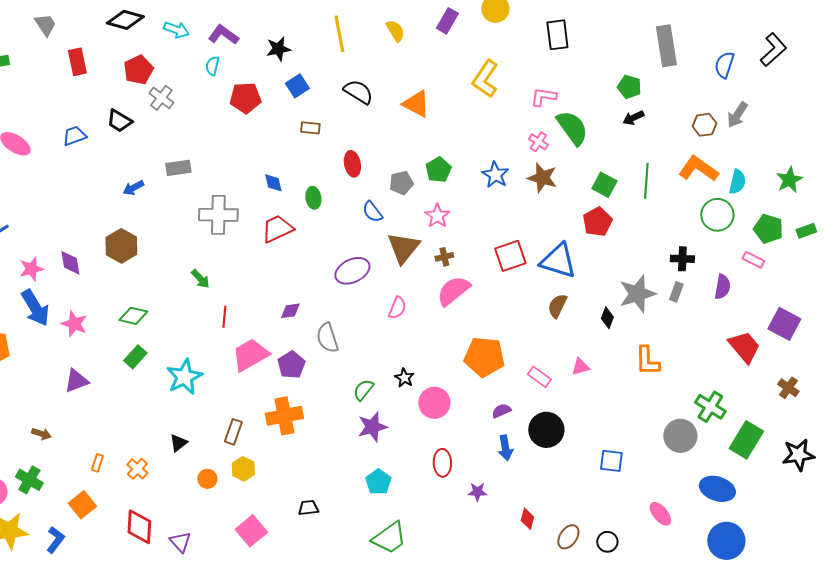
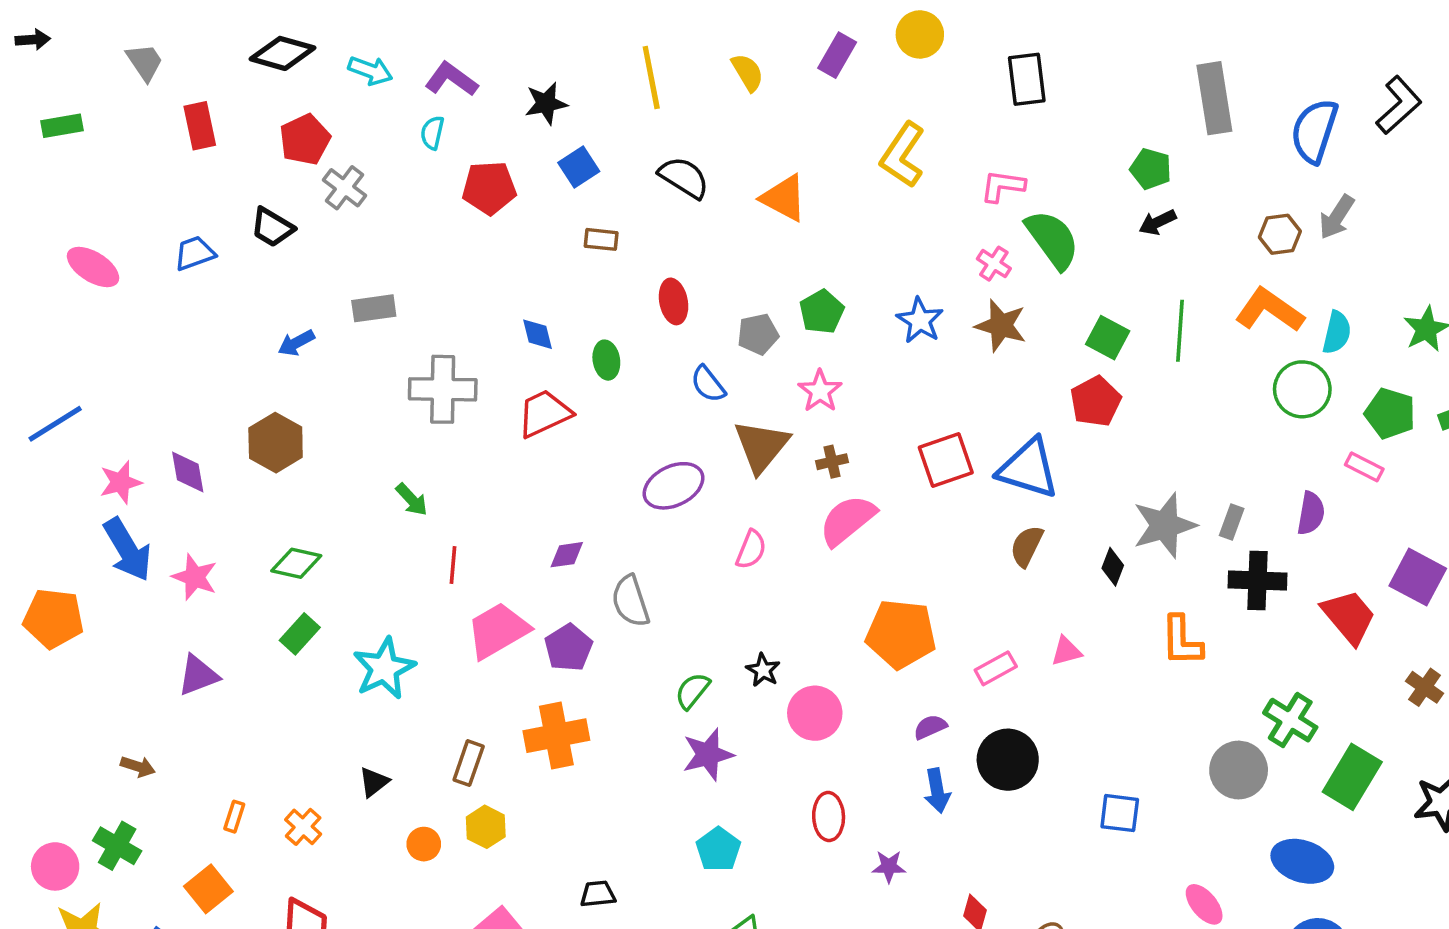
blue semicircle: (724, 65) -> (1314, 131), size x1.4
black cross: (682, 259) -> (1257, 581), moved, size x1.4
pink rectangle: (539, 377) -> (996, 668), turned -65

